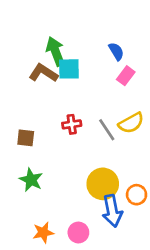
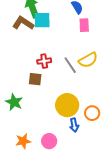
pink rectangle: (126, 76) -> (84, 25), turned -40
brown square: (26, 138) -> (35, 79), moved
blue arrow: (112, 211) -> (74, 125), size x0.6

